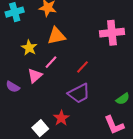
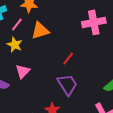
pink line: (51, 62) -> (17, 25), moved
purple trapezoid: (79, 93) -> (67, 85), turned -90

